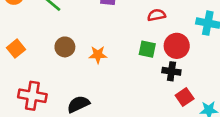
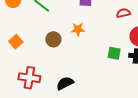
green square: (147, 49) -> (114, 53), moved
orange star: (98, 55) -> (78, 29), moved

